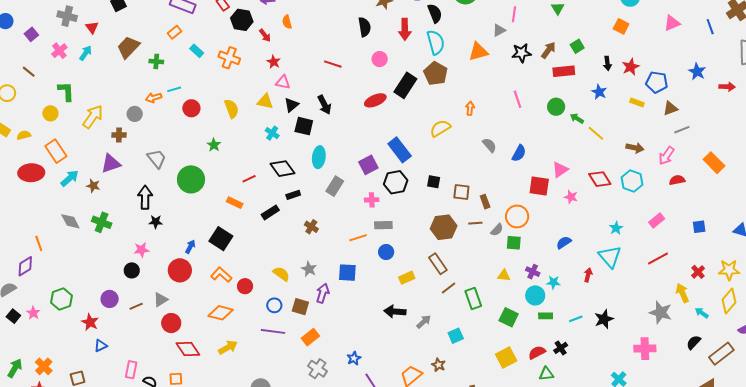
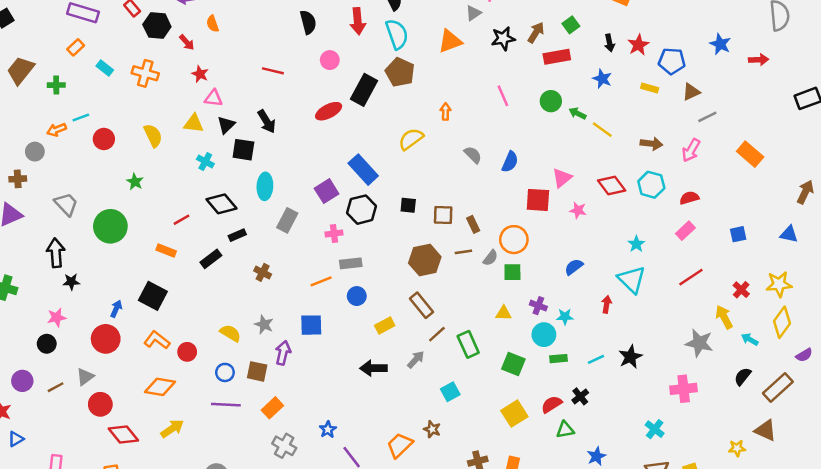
red semicircle: (677, 180) -> (689, 198), moved
gray arrow: (424, 322) -> (416, 360), moved

